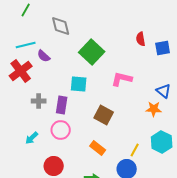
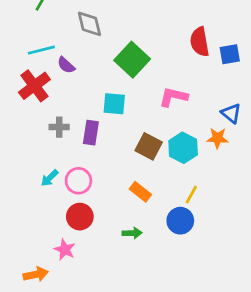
red semicircle: (141, 39) -> (200, 42), size x1.5
pink circle: (61, 130) -> (78, 181), moved
cyan hexagon: (162, 142) -> (183, 148), moved

